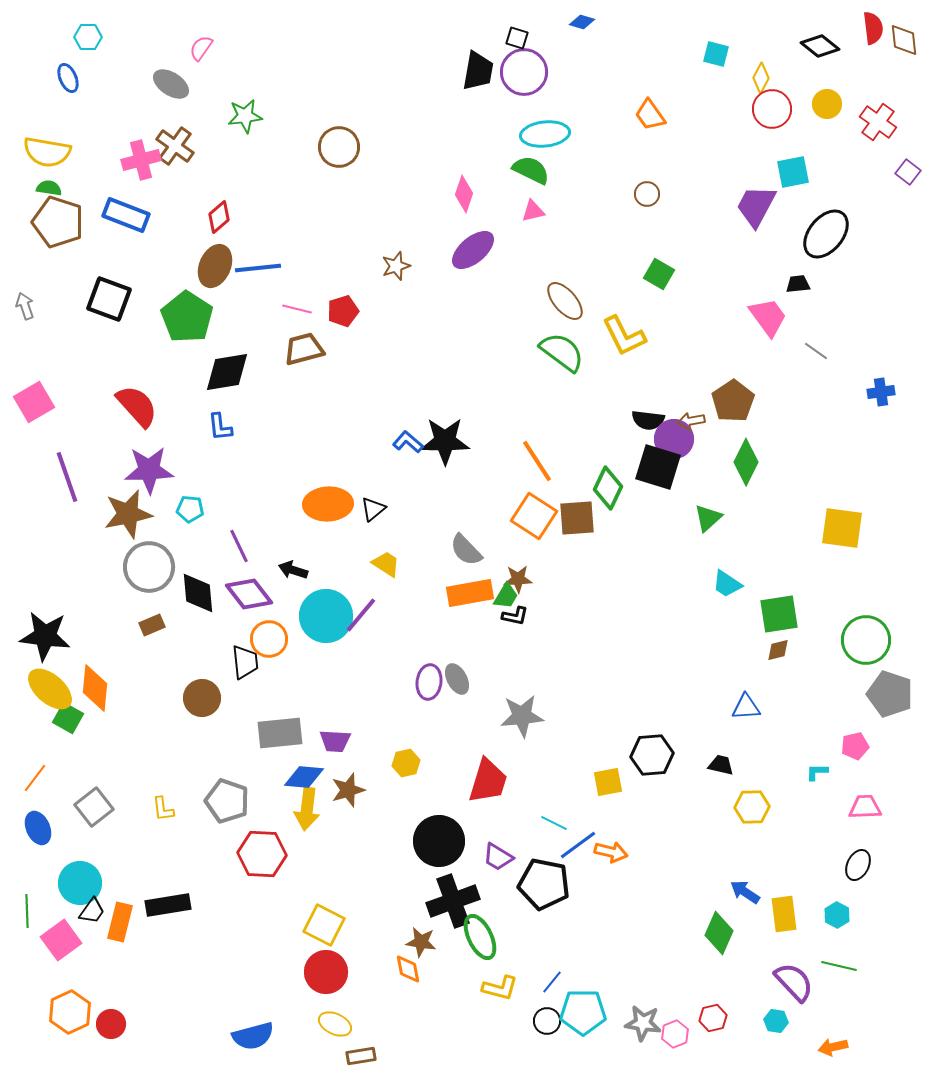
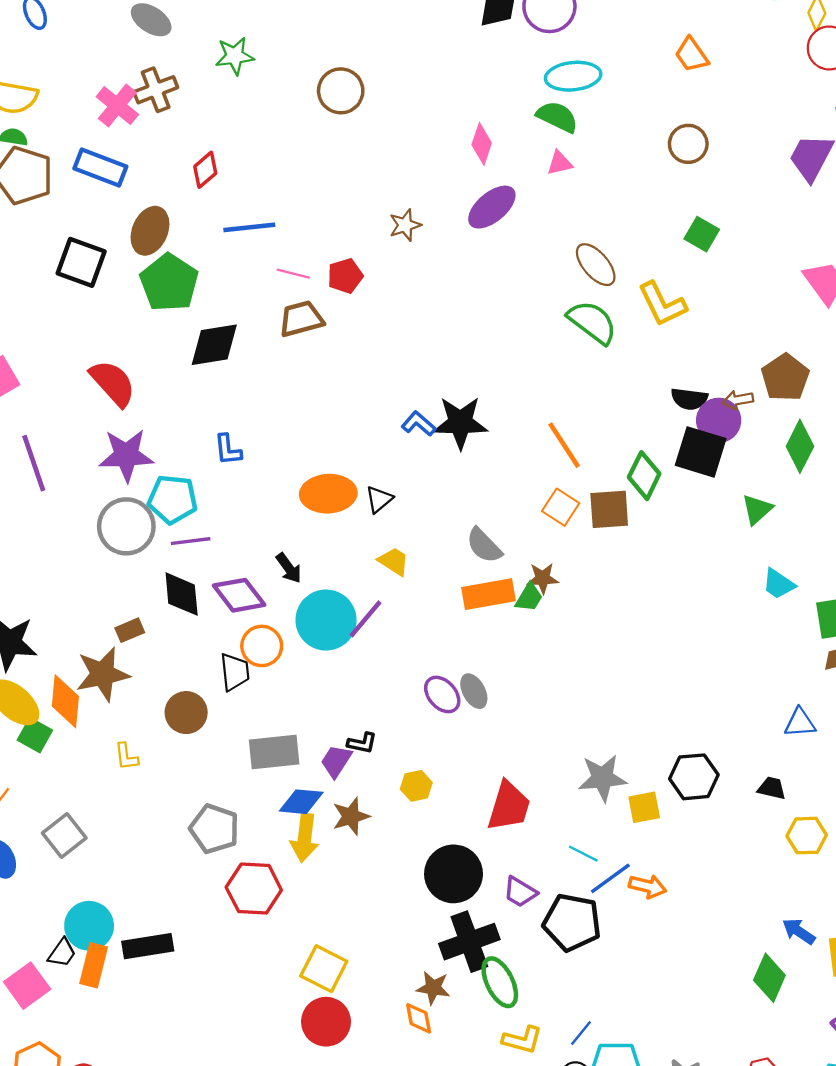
brown cross: (175, 146) -> (156, 90), turned 33
pink cross: (141, 160) -> (117, 106), turned -36
brown circle: (647, 194) -> (688, 144), size x1.4
brown ellipse: (215, 266) -> (150, 231), moved
blue L-shape: (220, 427) -> (228, 450), moved
cyan pentagon: (190, 509) -> (173, 499), size x1.6
brown star: (128, 514) -> (103, 674), moved
orange square: (534, 516) -> (561, 507), size x0.7
purple line: (239, 546) -> (191, 541), moved, turned -72
gray circle: (149, 567) -> (126, 526), moved
black arrow: (293, 570) -> (289, 568), turned -144
black L-shape: (515, 616) -> (362, 743), moved
purple ellipse: (429, 682) -> (442, 694), turned -48
gray star: (522, 716) -> (602, 778), moved
purple trapezoid: (335, 741) -> (336, 761), turned 120
yellow L-shape: (163, 809) -> (126, 757), moved
cyan circle: (80, 883) -> (89, 926), moved

